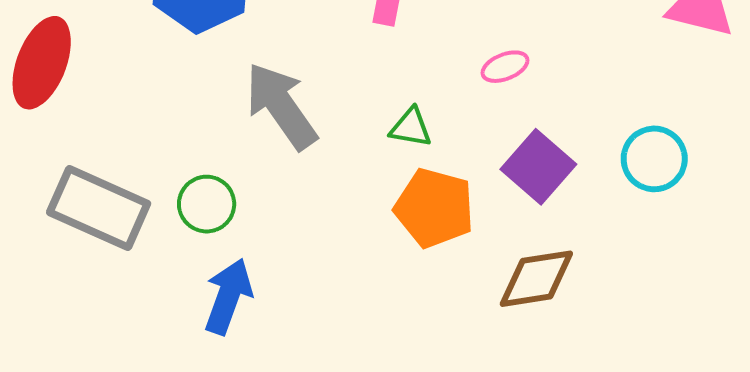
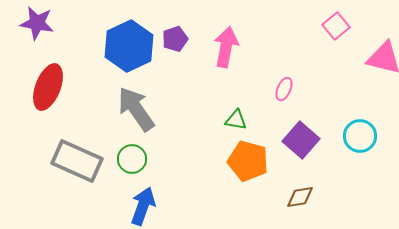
pink ellipse: (505, 67) -> (284, 89), turned -45
gray arrow: (281, 106) -> (136, 109), moved
brown diamond: (536, 279) -> (300, 197), size x0.7

